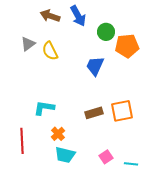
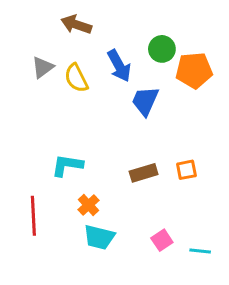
blue arrow: (78, 16) -> (119, 66), moved
orange square: (122, 111) -> (186, 170), size x0.6

